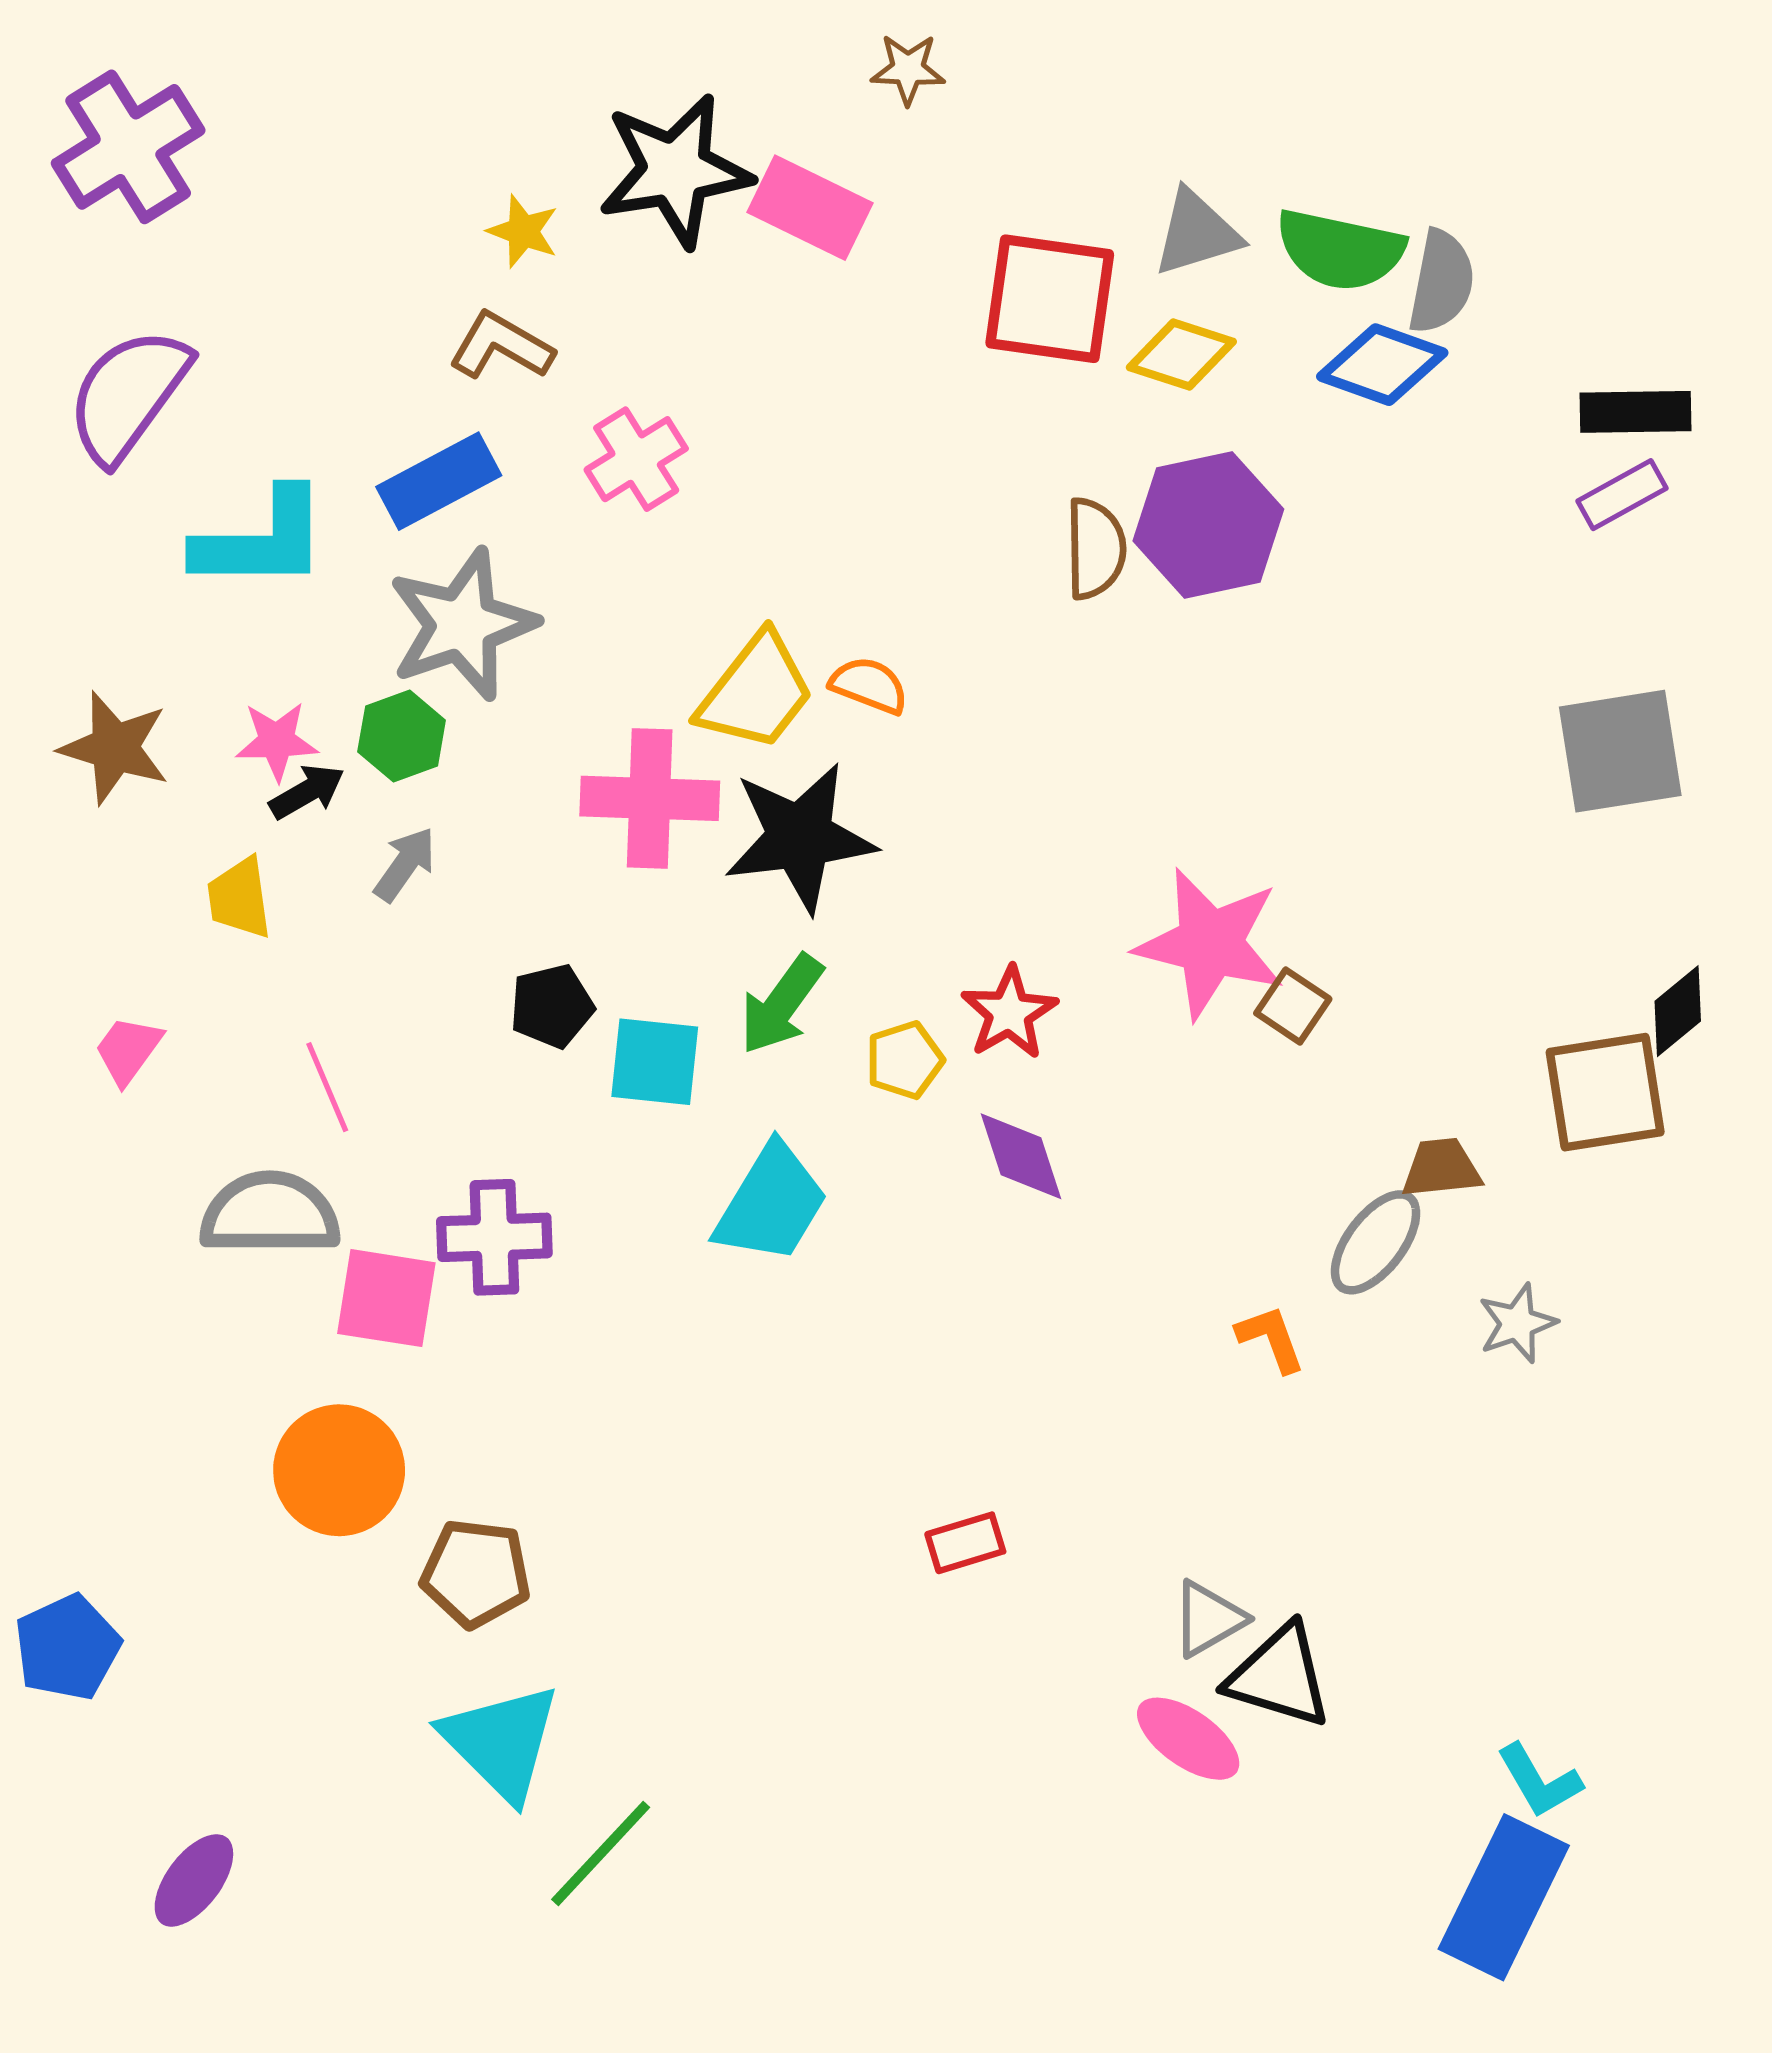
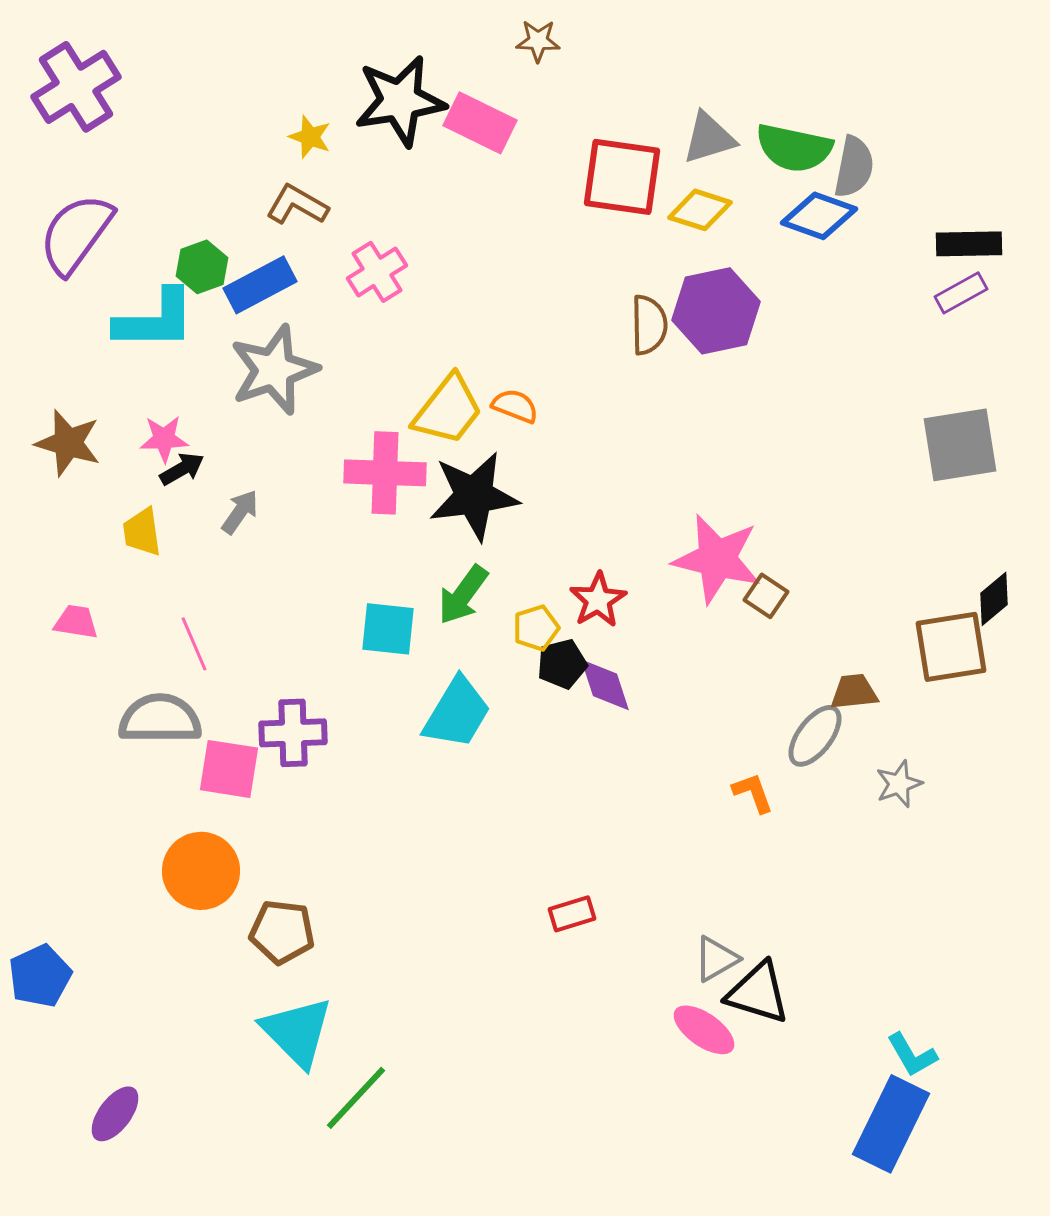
green hexagon: (402, 736) -> (202, 267), moved
black pentagon: (552, 1006) -> (562, 664), moved
pink trapezoid: (128, 1050) -> (76, 622), turned 63

